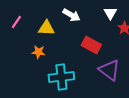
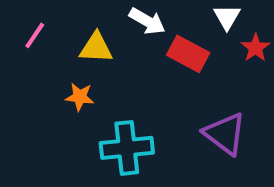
red rectangle: (91, 45) -> (188, 54), moved

